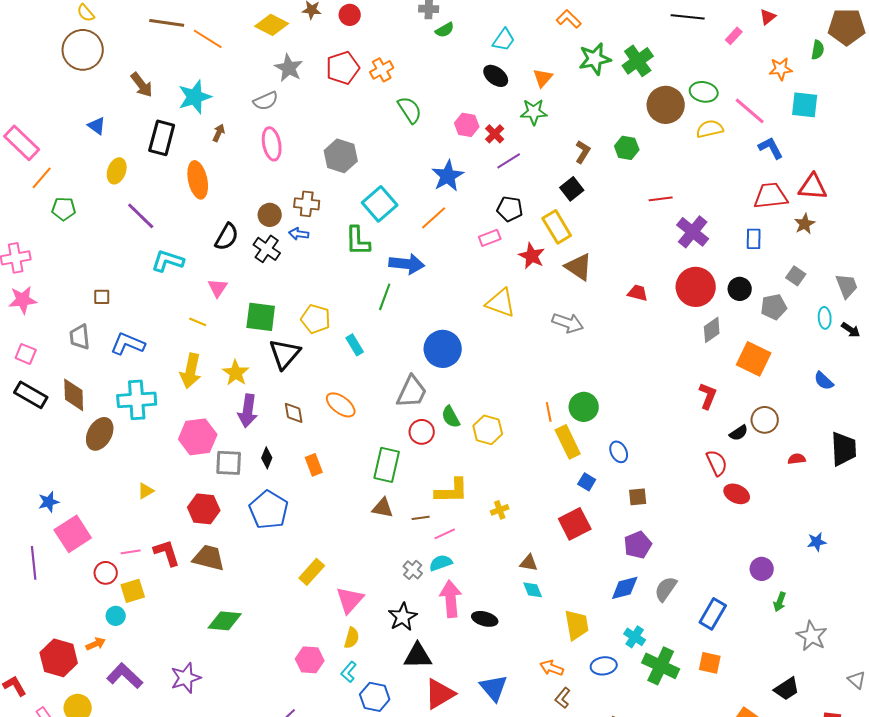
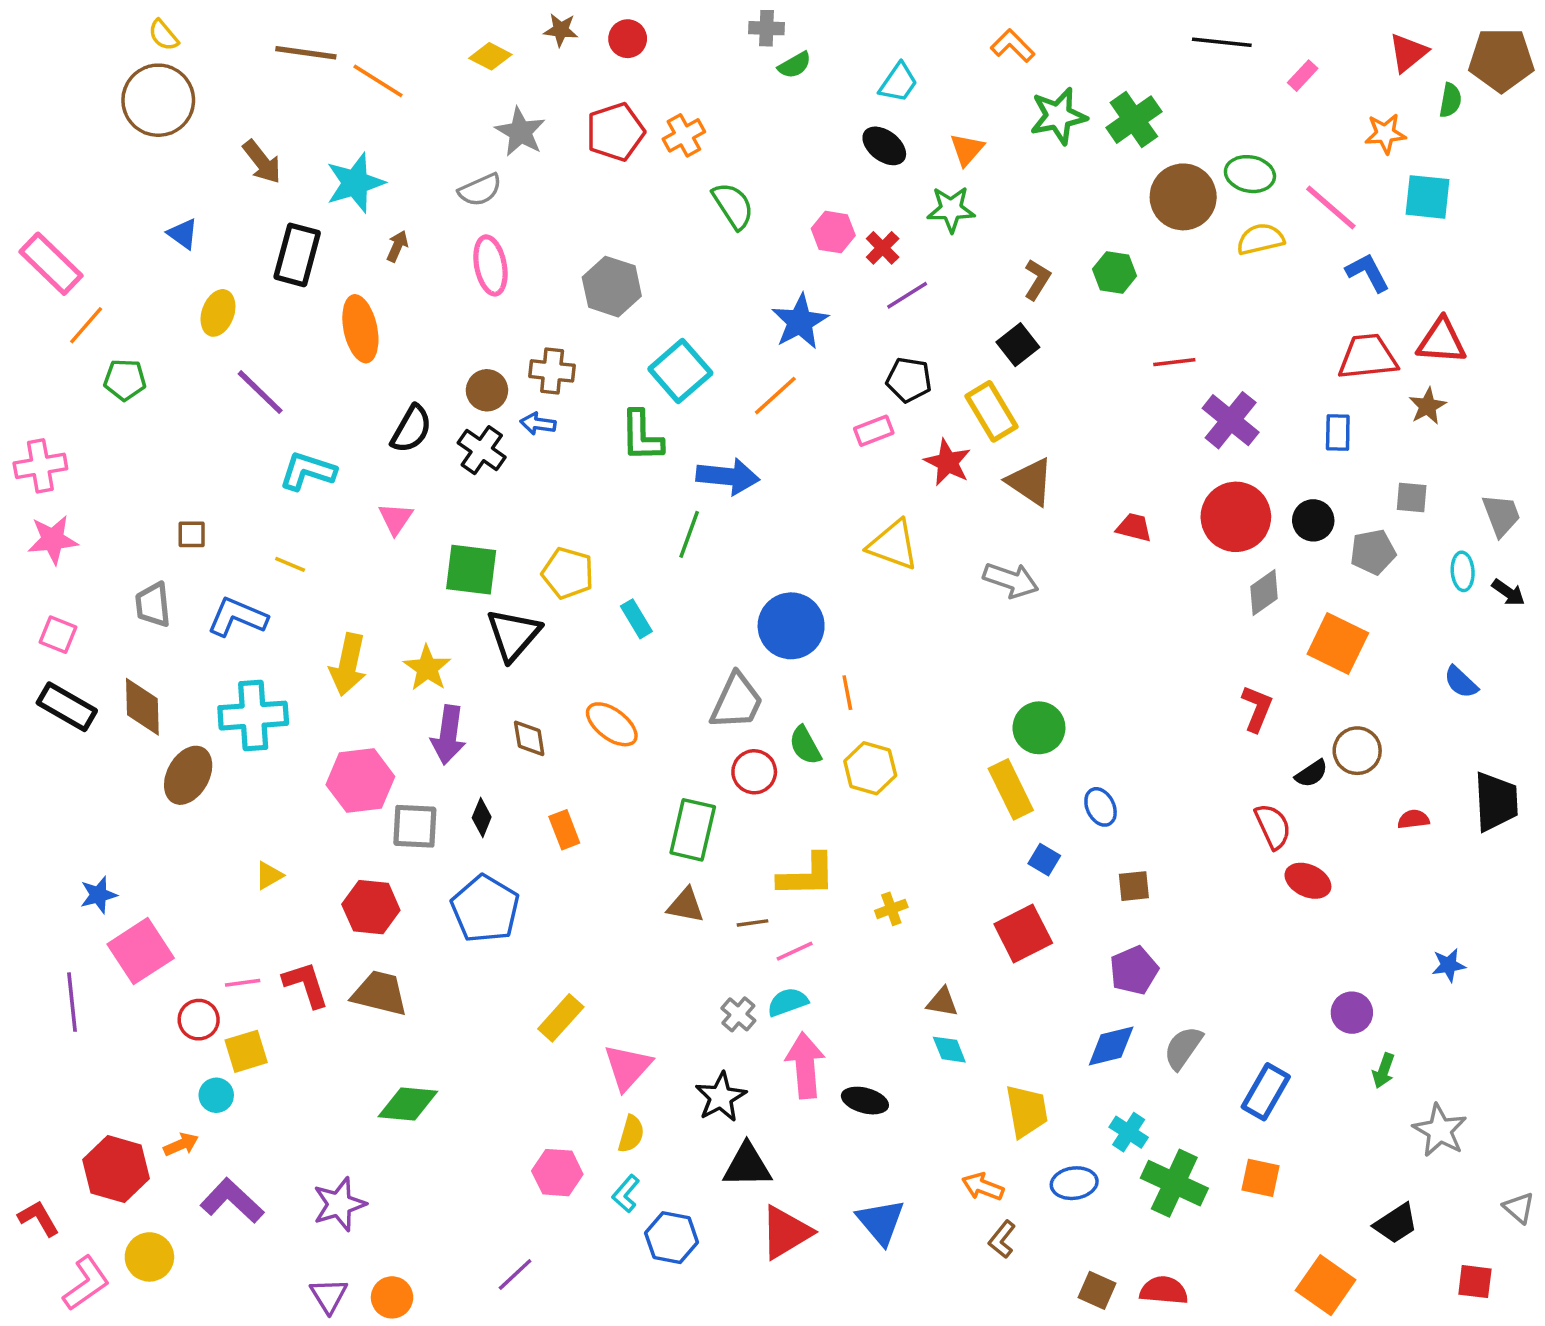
red triangle: (768, 17) -> (1408, 53), moved, size x1.4
yellow diamond: (272, 25) -> (490, 56), size x0.7
gray square: (796, 276) -> (1412, 498), turned -30
yellow line: (198, 322) -> (290, 564), moved
orange line: (549, 412) -> (847, 693), moved

